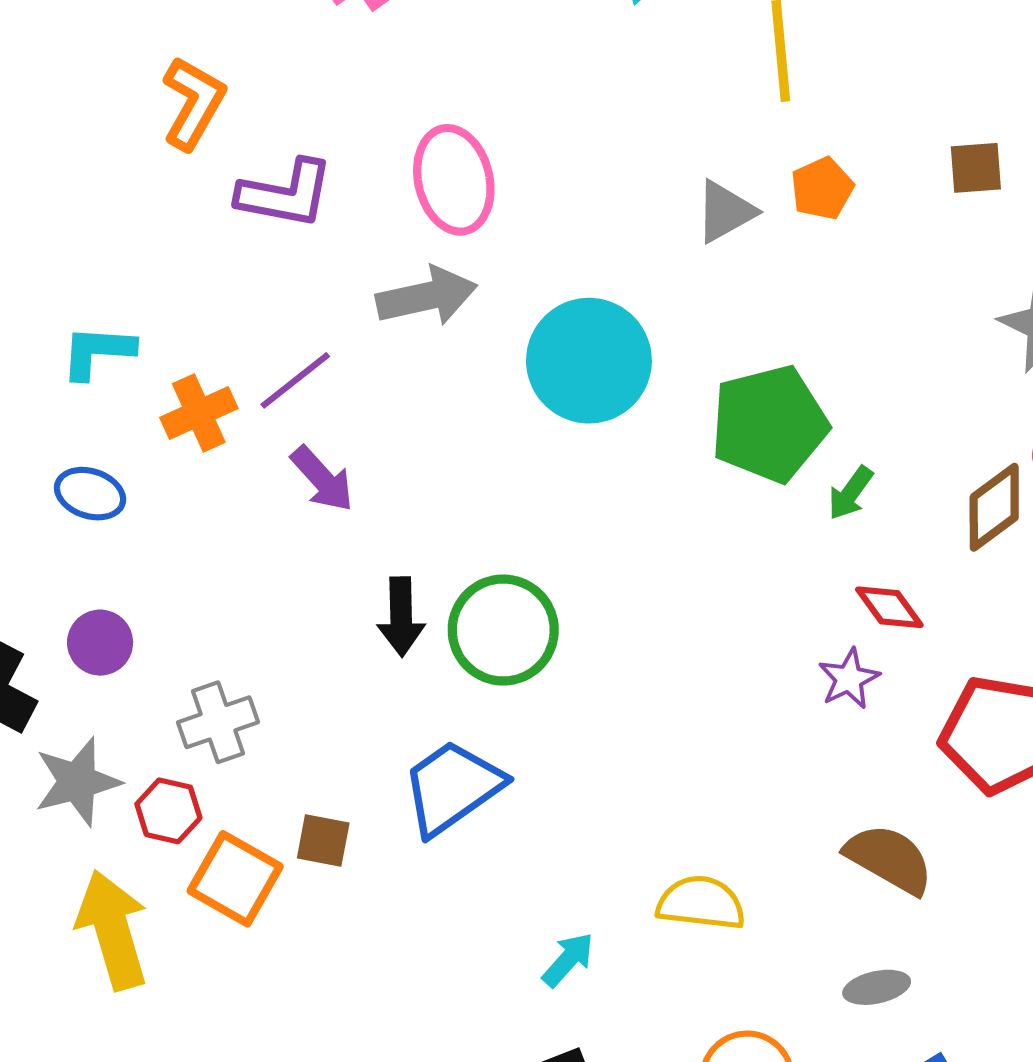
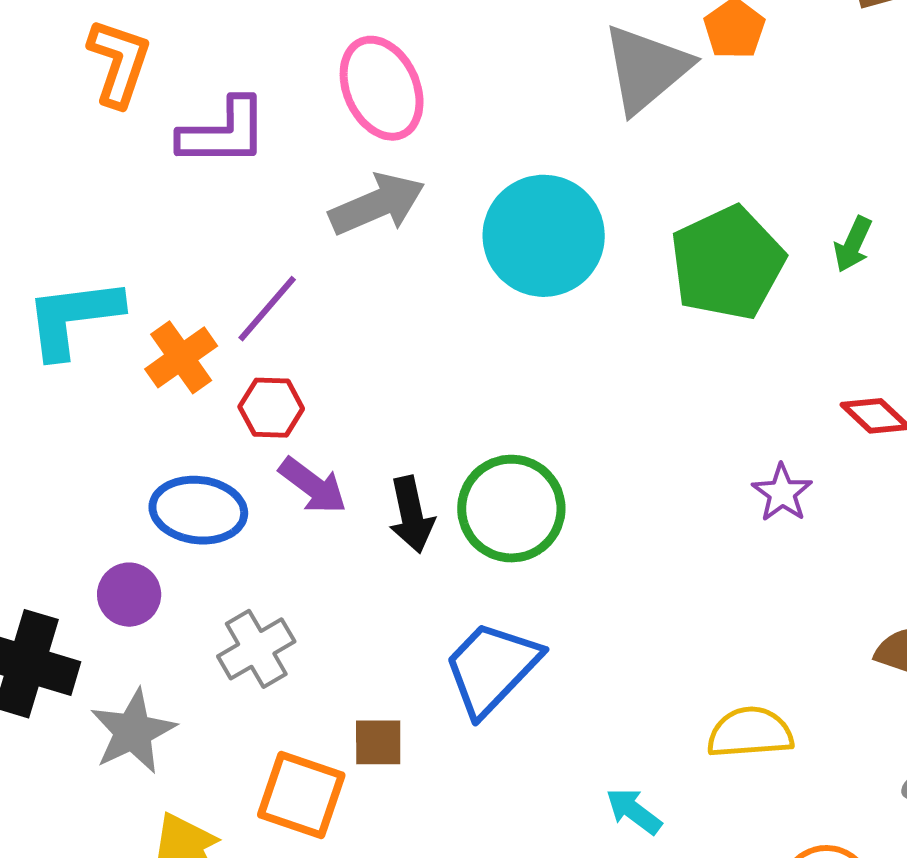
gray triangle: (725, 212) -> (646, 69), size x1.5
cyan L-shape: (98, 352) -> (73, 318), size x1.4
purple arrow: (322, 479) -> (313, 486), moved
green arrow: (850, 493) -> (853, 244), moved
blue ellipse: (90, 494) -> (198, 510), moved, size x1.4
purple star: (849, 679) -> (782, 493), moved
red hexagon: (168, 811) -> (271, 408), moved
cyan arrow: (568, 960) -> (634, 811), turned -84

